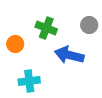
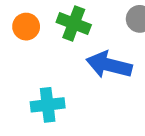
orange circle: (15, 44) -> (26, 27), moved

